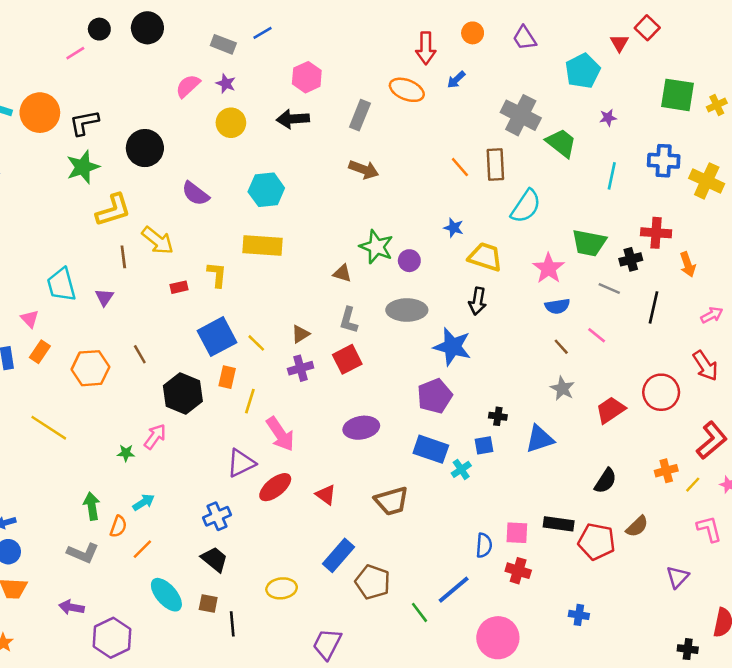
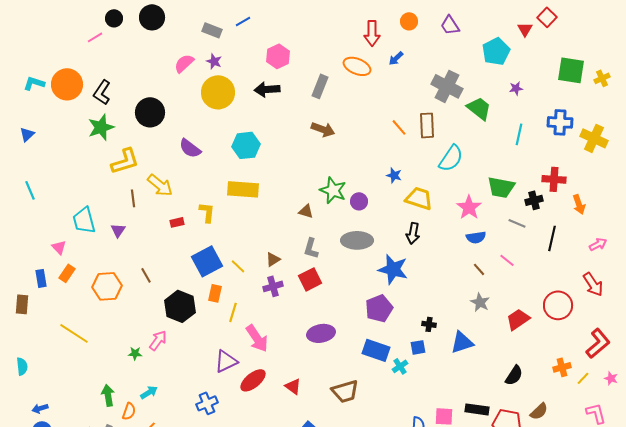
black L-shape: (84, 123) -> (102, 92), turned -45
yellow circle: (231, 123) -> (218, 92), size x1.4

